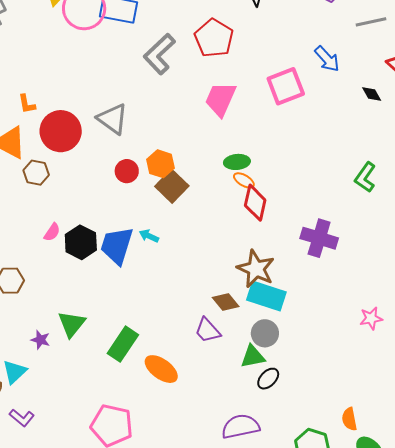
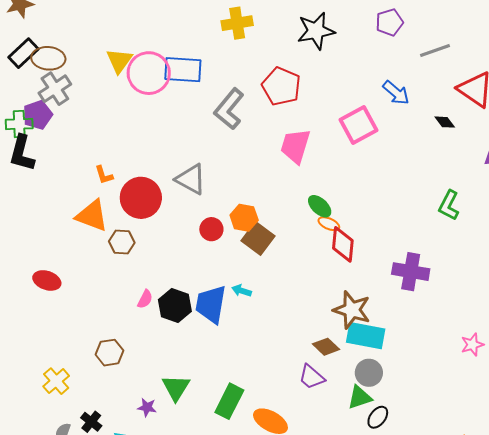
green ellipse: (237, 162) -> (320, 206), turned 55

